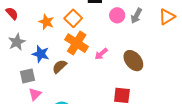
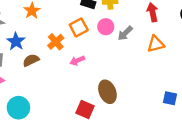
orange square: (73, 18) -> (79, 27), moved
orange cross: (77, 43) -> (56, 42), size x0.7
brown ellipse: (133, 61) -> (107, 92), moved

